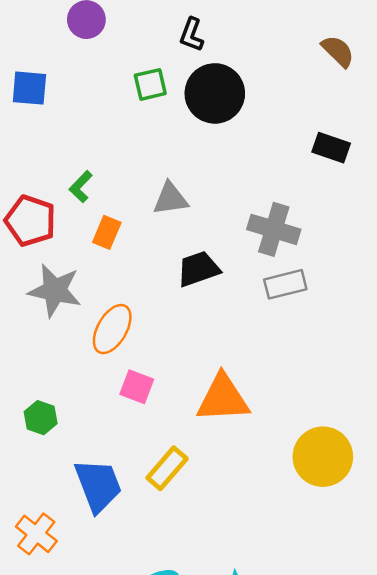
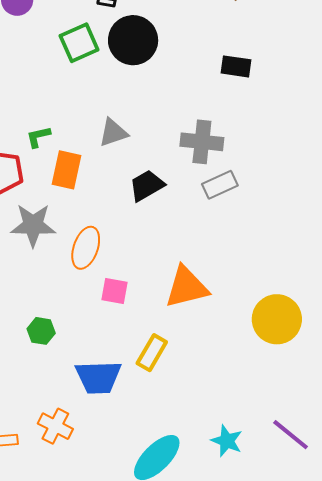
green square: (150, 84) -> (79, 43), size x1.4
green L-shape: (81, 187) -> (38, 137), turned 44
orange rectangle: (107, 232) -> (66, 170), size x1.4
blue trapezoid: (98, 485) -> (98, 377), turned 120

